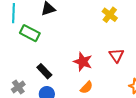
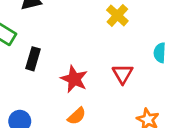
black rectangle: (44, 71) -> (33, 59), moved, turned 56

